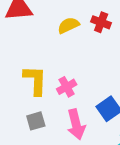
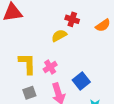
yellow semicircle: (68, 25) -> (59, 36), moved

